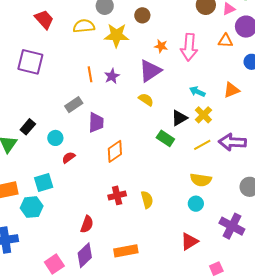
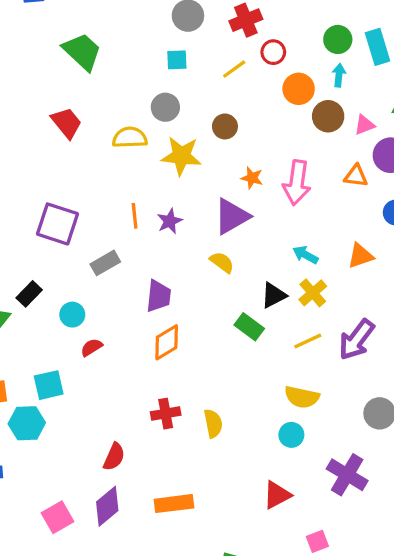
purple square: (30, 62) -> (57, 224), moved
purple trapezoid: (96, 123) -> (158, 296), moved
purple arrow: (232, 142) -> (356, 340), turned -60

